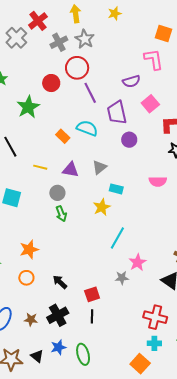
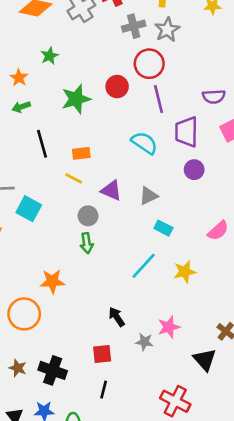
red circle: (51, 83) -> (117, 87), moved
orange rectangle: (63, 136) -> (81, 153), moved, turned -64
pink semicircle: (158, 181) -> (218, 231), turned -54
yellow star: (102, 207) -> (185, 272), moved
cyan line: (117, 238) -> (144, 266), moved
orange star: (29, 249) -> (52, 281), moved
orange circle: (26, 278) -> (24, 314), size x1.6
black arrow: (60, 282) -> (117, 317), moved
black cross: (58, 315) -> (53, 370), turned 35
black line: (92, 316) -> (104, 390), moved

